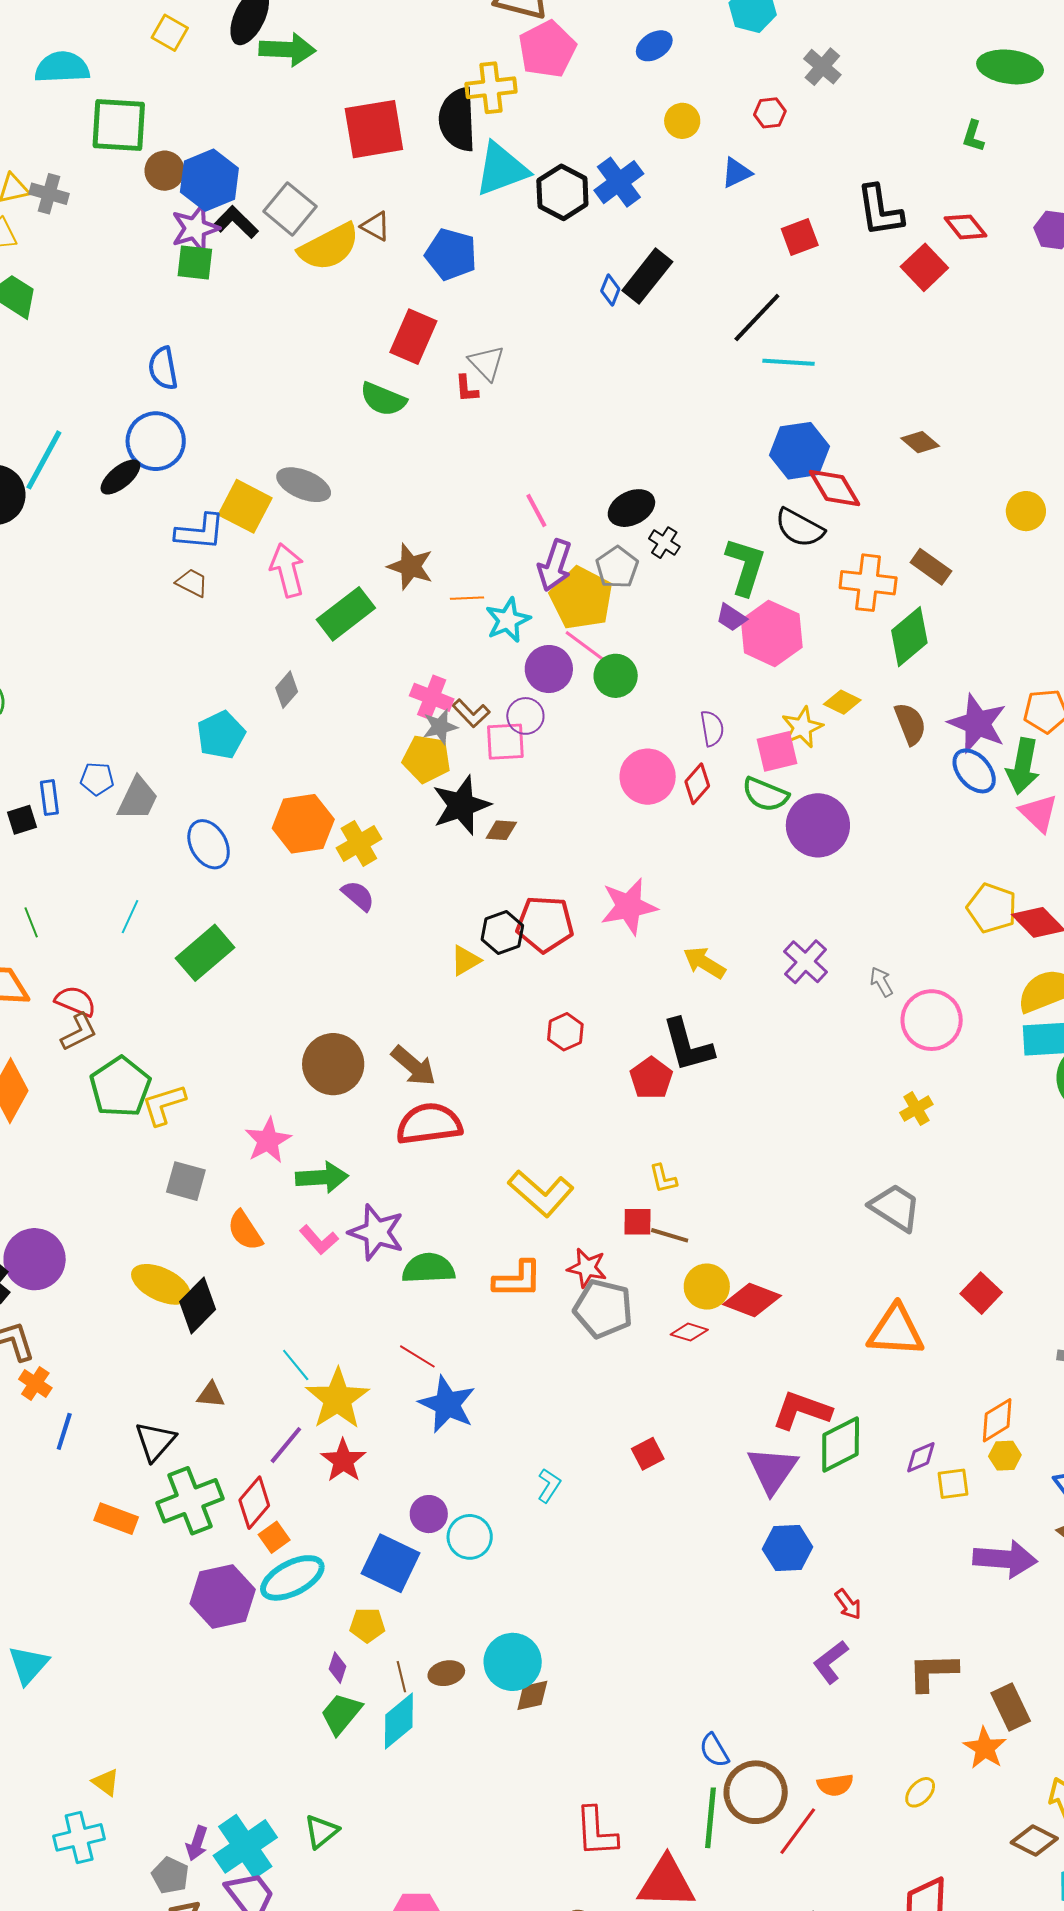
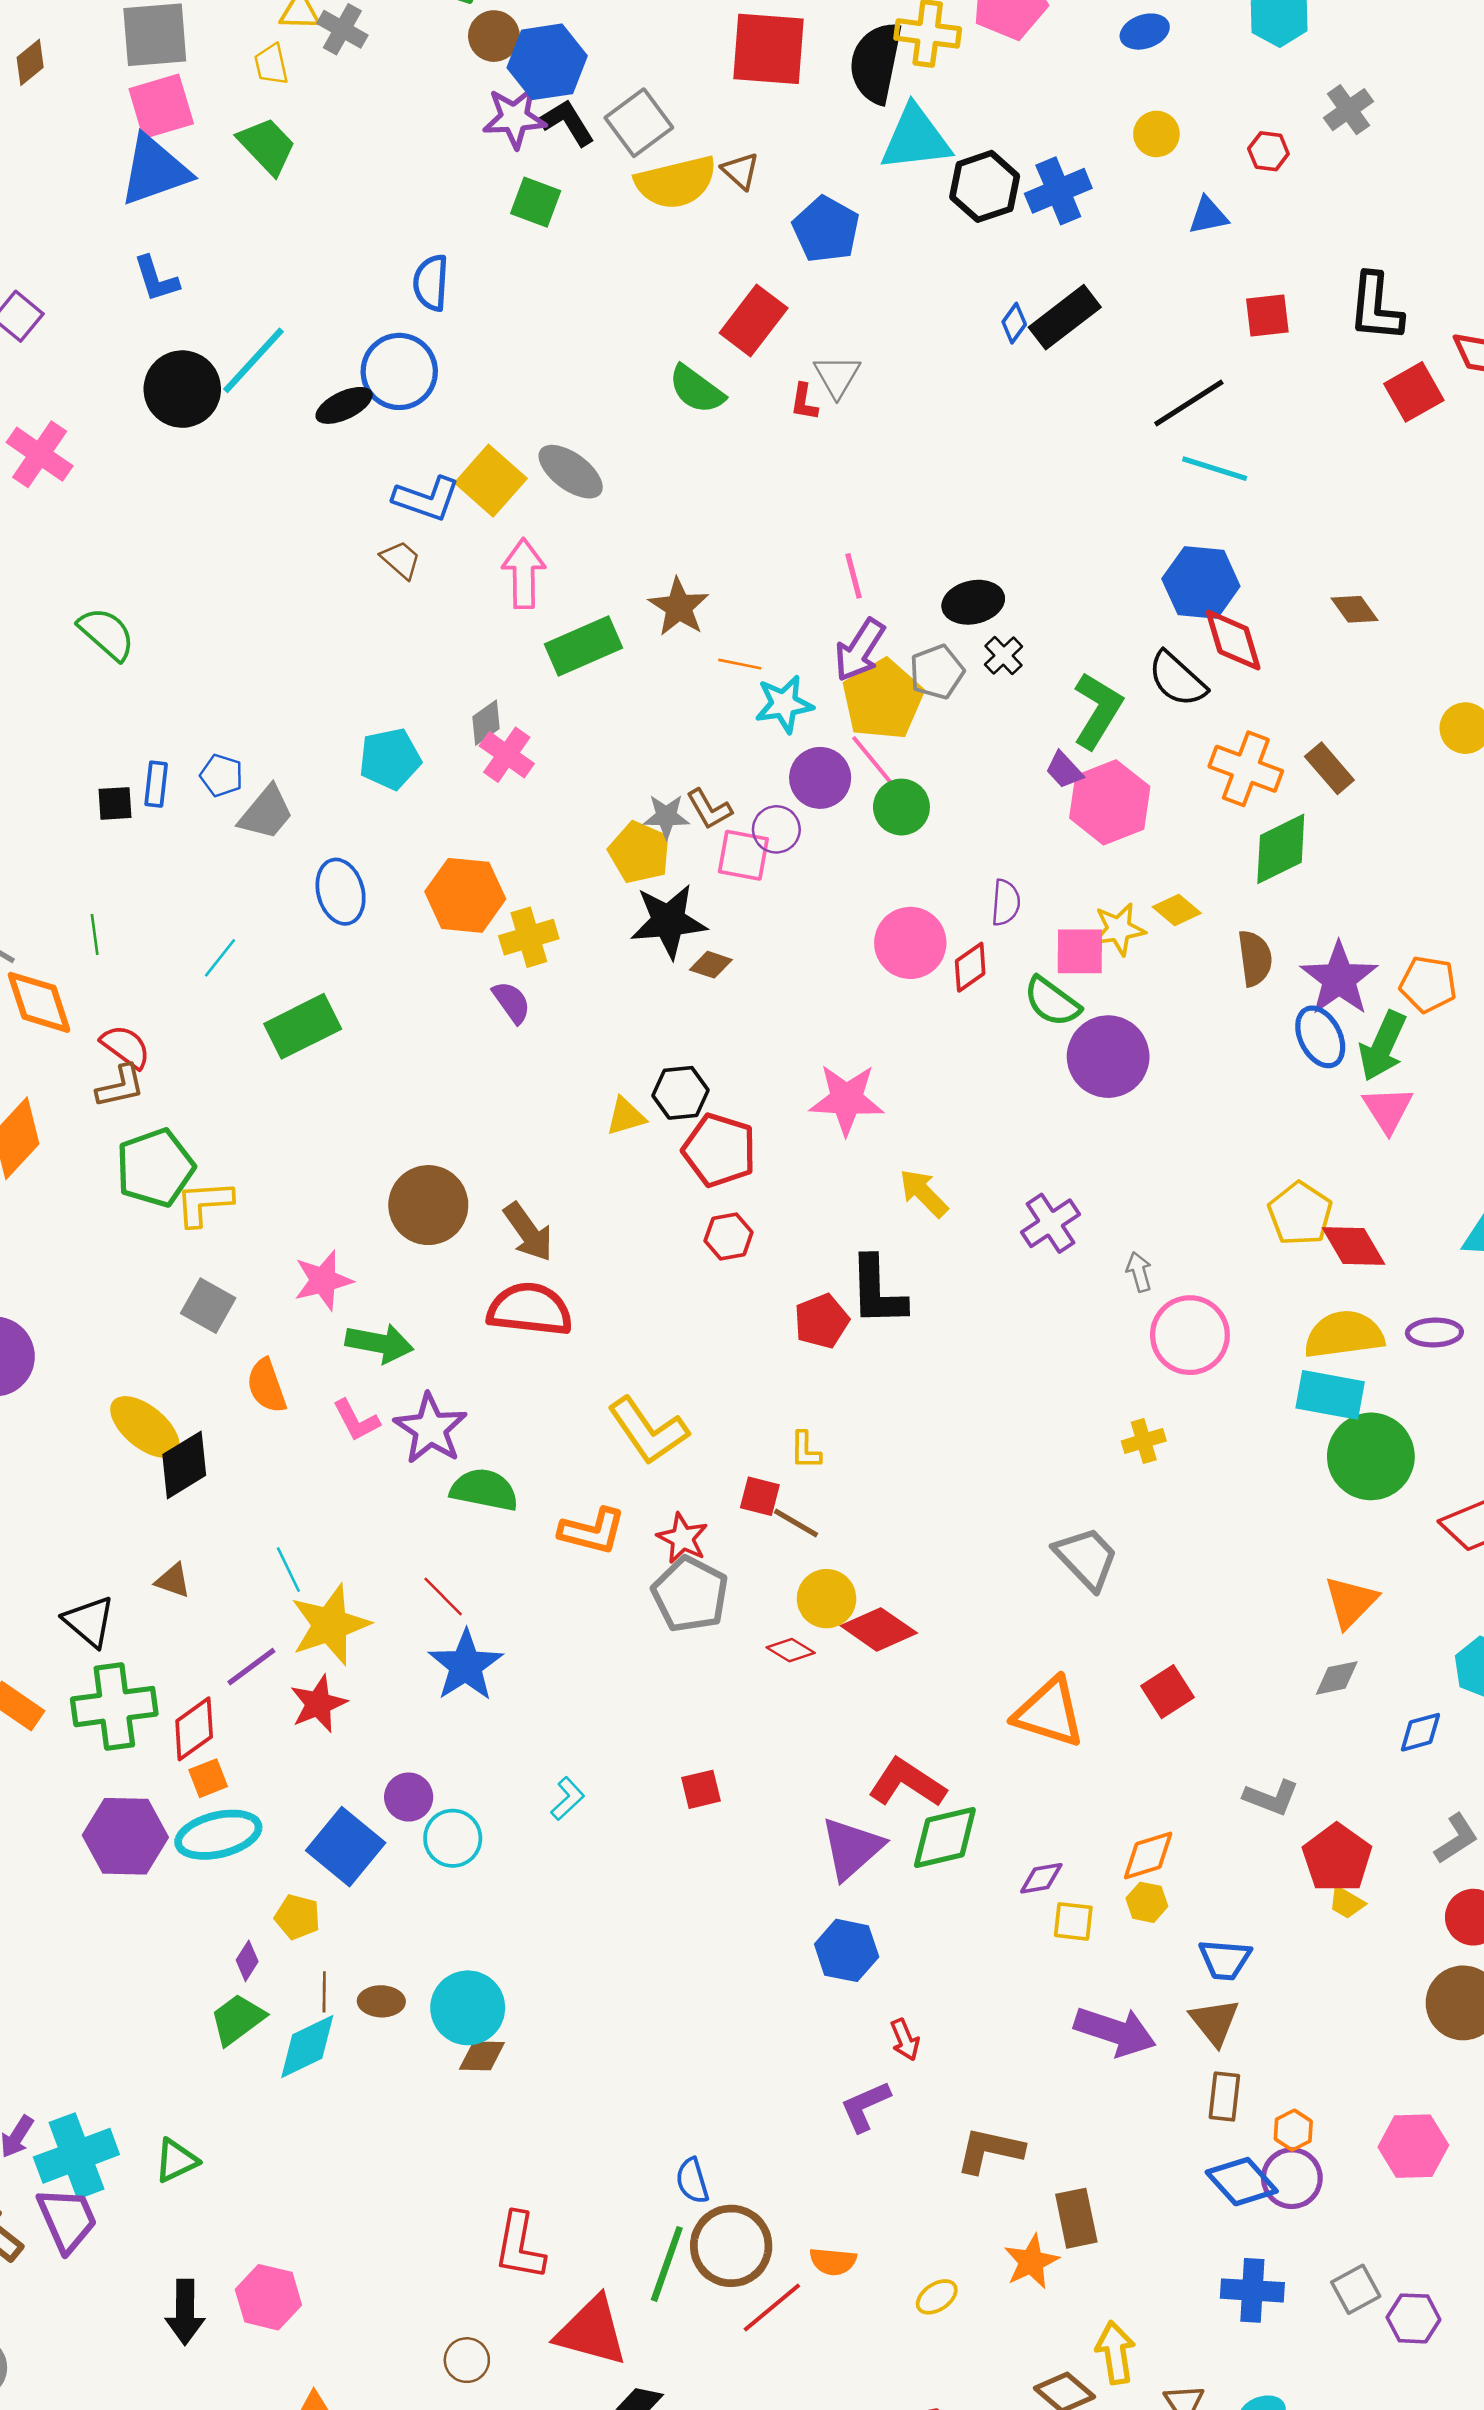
green square: (195, 263) -> (536, 202), moved
pink cross: (432, 697) -> (507, 755), moved
red pentagon: (545, 924) -> (719, 1150), moved
black triangle: (155, 1441) -> (89, 1621), turned -45

